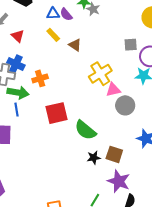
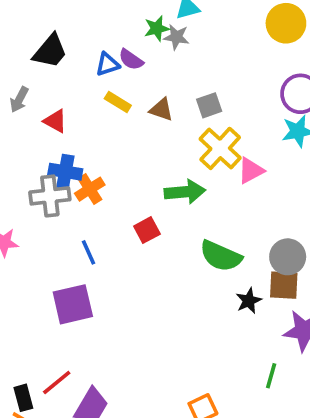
gray square: (131, 45) -> (209, 105), moved
orange cross: (40, 78) -> (90, 189), moved
green arrow: (18, 93) -> (185, 192), moved
gray circle: (125, 105) -> (288, 257), moved
red square: (56, 113) -> (147, 230), moved, size x0.6

